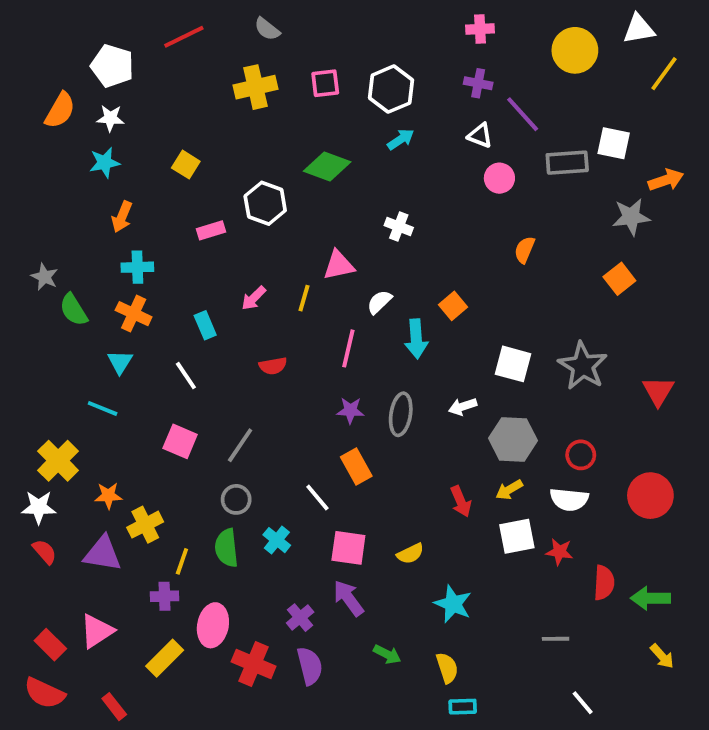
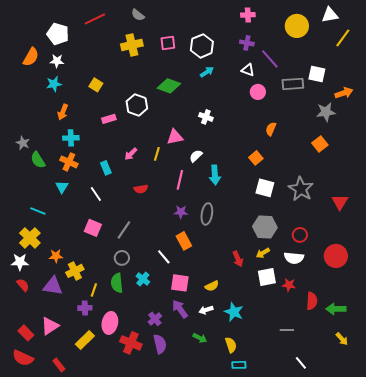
orange square: (453, 306) -> (256, 158), moved
white arrow: (463, 407) -> (206, 310), moved
cyan line: (103, 408) -> (38, 211), moved

